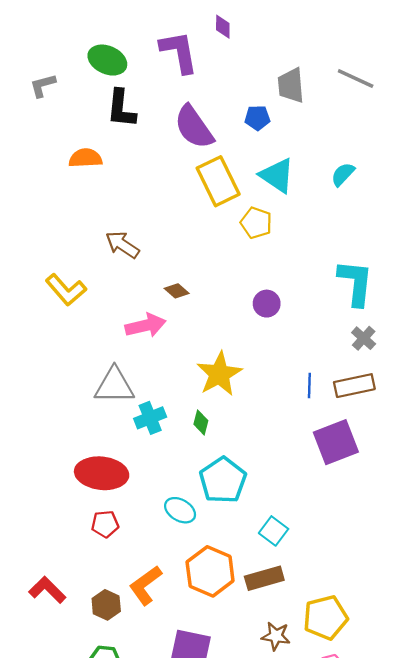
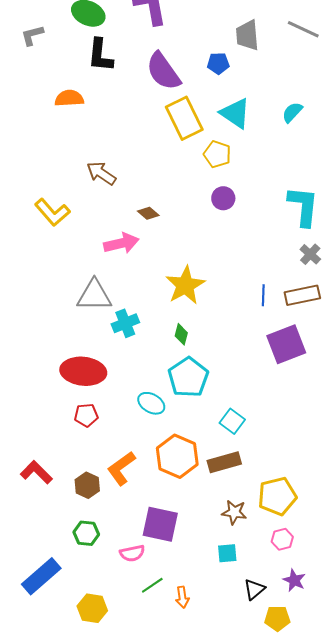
purple circle: (267, 304) -> (223, 198), moved
green diamond: (201, 422) -> (181, 334), moved

